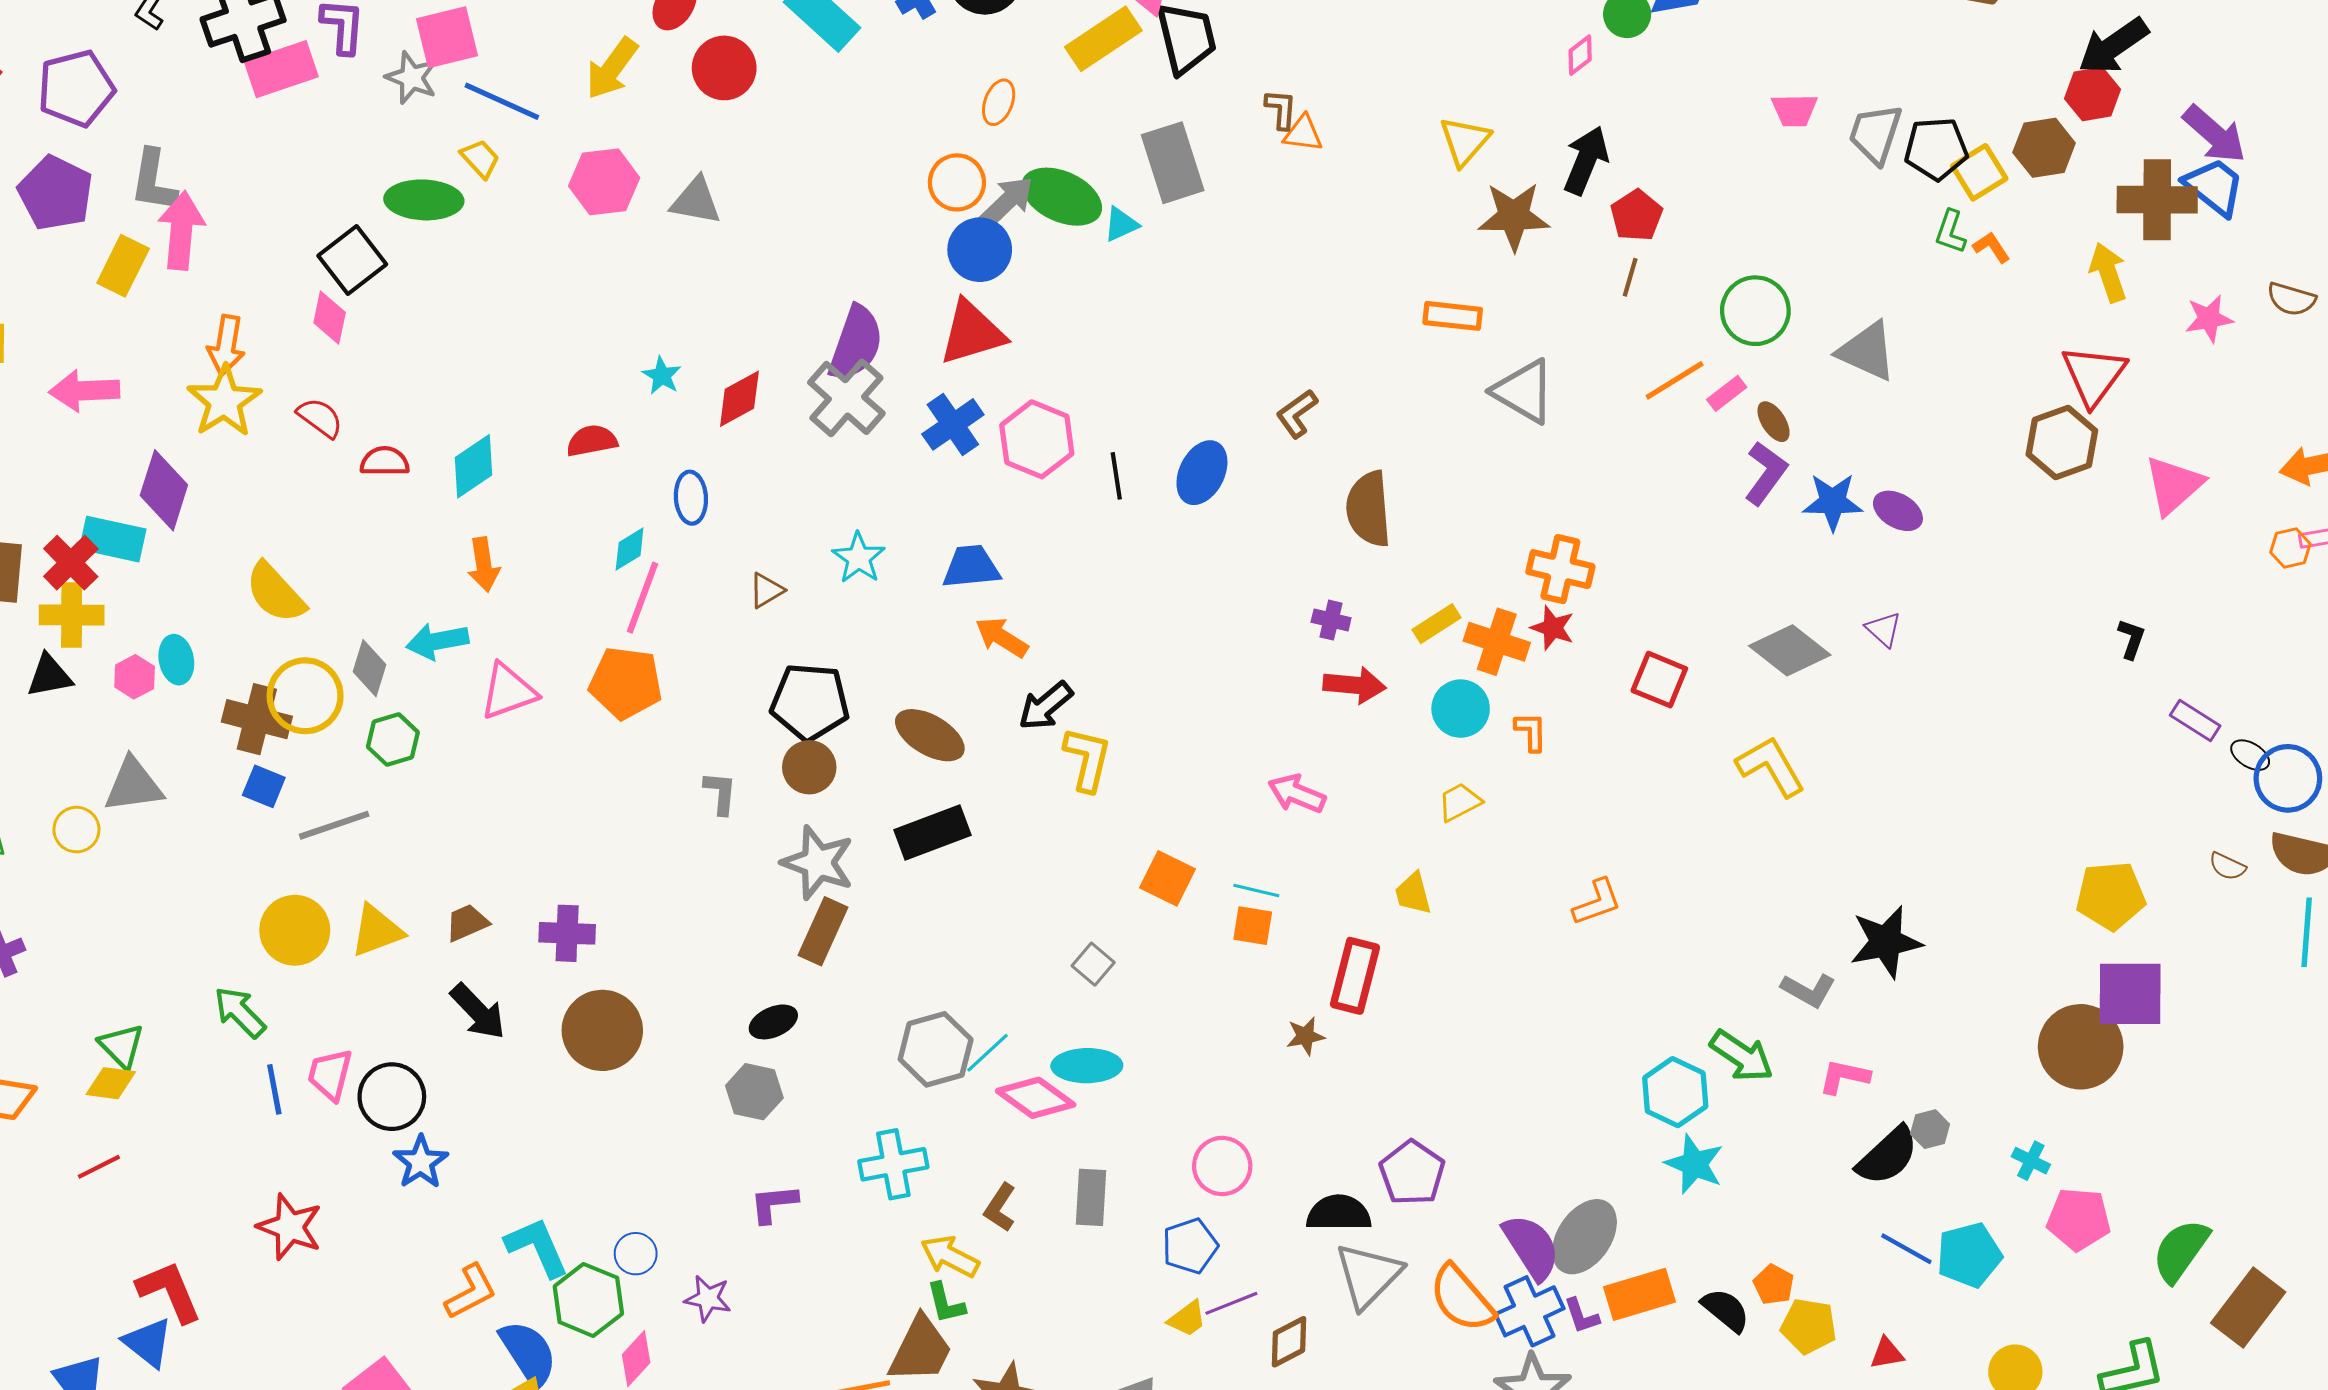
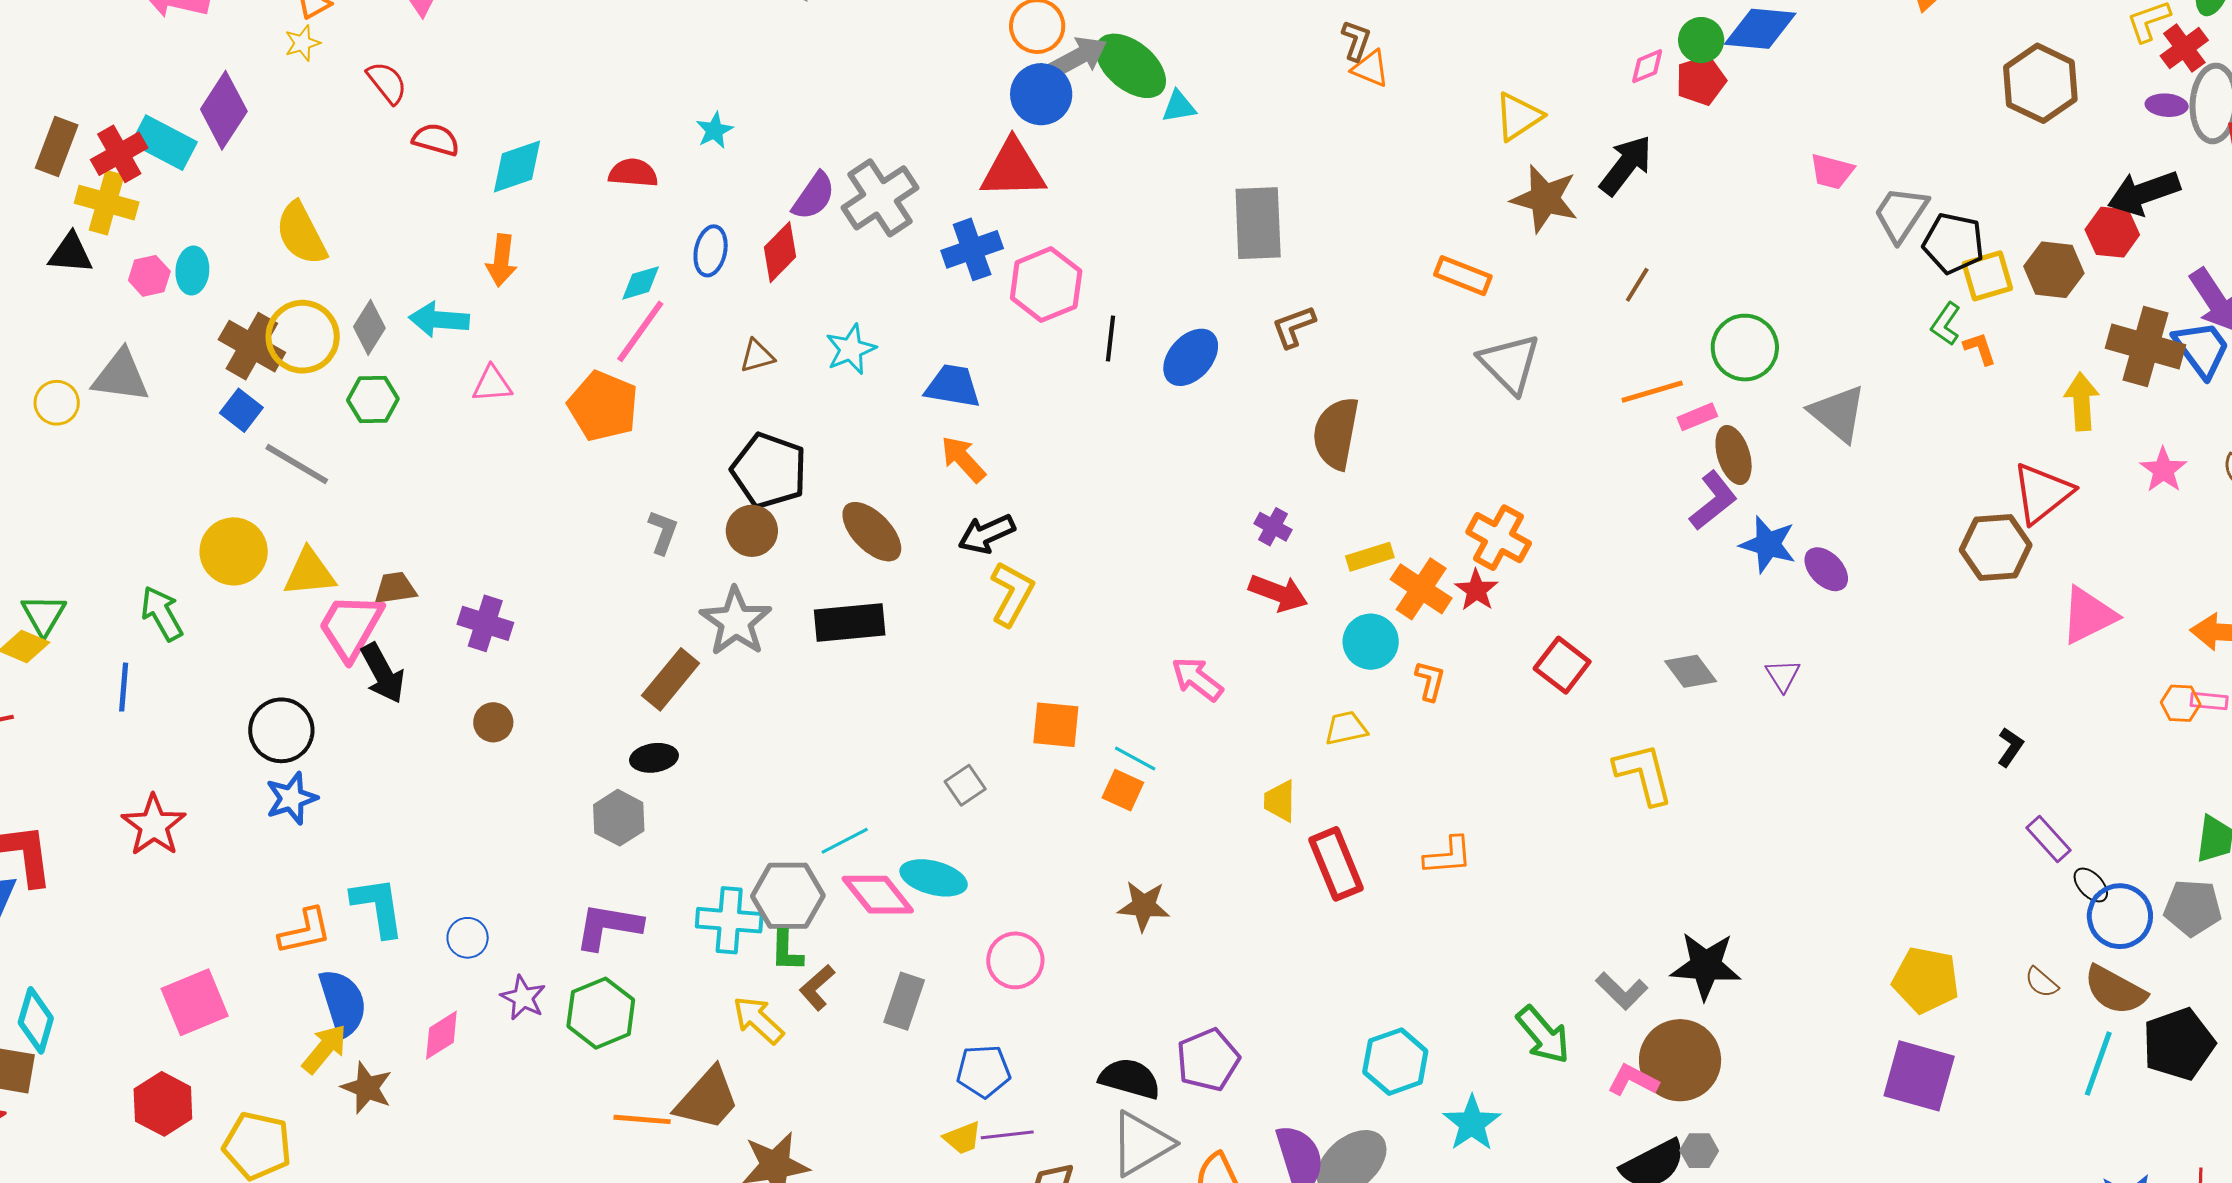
gray rectangle: (1173, 163) -> (1258, 223), moved
red pentagon: (1636, 215) -> (1701, 80), moved
pink star: (2209, 319) -> (2163, 470), turned 30
purple semicircle: (856, 343) -> (814, 196), moved, size x0.7
red diamond: (739, 399) -> (780, 252), moved, turned -32
yellow star: (224, 401) -> (302, 43), size x0.5
brown ellipse: (1774, 422) -> (1734, 455), size x1.4
gray diamond: (1790, 650) -> (1691, 671), size x0.7
pink triangle: (508, 691) -> (492, 384), size x0.7
gray line: (334, 825) -> (297, 464), turned 34
orange square: (1168, 878) -> (1056, 725), turned -36
brown rectangle: (823, 931) -> (671, 679), moved
red rectangle: (1355, 976) -> (1336, 864), moved, turned -52
brown circle: (602, 1030) -> (493, 722), size x0.5
brown star: (1305, 1036) -> (1144, 906), size x1.4
brown circle: (2081, 1047) -> (1680, 1060), moved
gray hexagon: (936, 1049) -> (788, 896), moved
pink trapezoid: (330, 1075) -> (351, 627), moved, size x1.4
blue line: (274, 1089) -> (124, 687), moved
cyan hexagon: (1675, 1092) -> (1395, 1062), moved
pink circle: (1222, 1166) -> (1015, 960), moved
purple L-shape: (774, 1204) -> (608, 926), size x1.4
green hexagon: (588, 1300) -> (601, 1013), moved
green L-shape: (946, 1303) -> (787, 951), moved

